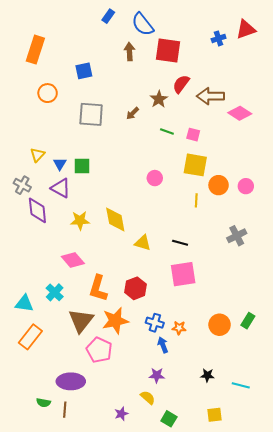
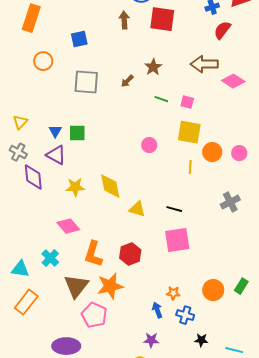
red semicircle: (181, 84) -> (222, 30), moved
yellow triangle: (37, 155) -> (20, 122), moved
blue cross: (155, 323) -> (185, 315), moved

